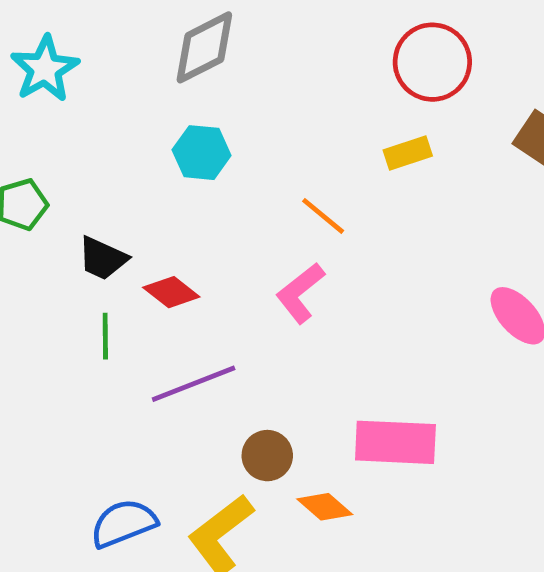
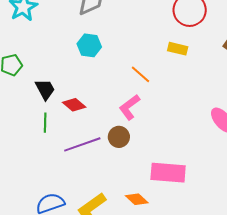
yellow rectangle: (408, 153) -> (178, 49), turned 30
black trapezoid: (103, 258) -> (45, 89), turned -145
brown circle: (267, 456) -> (119, 137), moved

